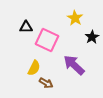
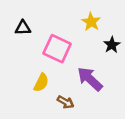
black triangle: (26, 27) -> (23, 28), moved
brown arrow: (46, 83) -> (66, 102), moved

